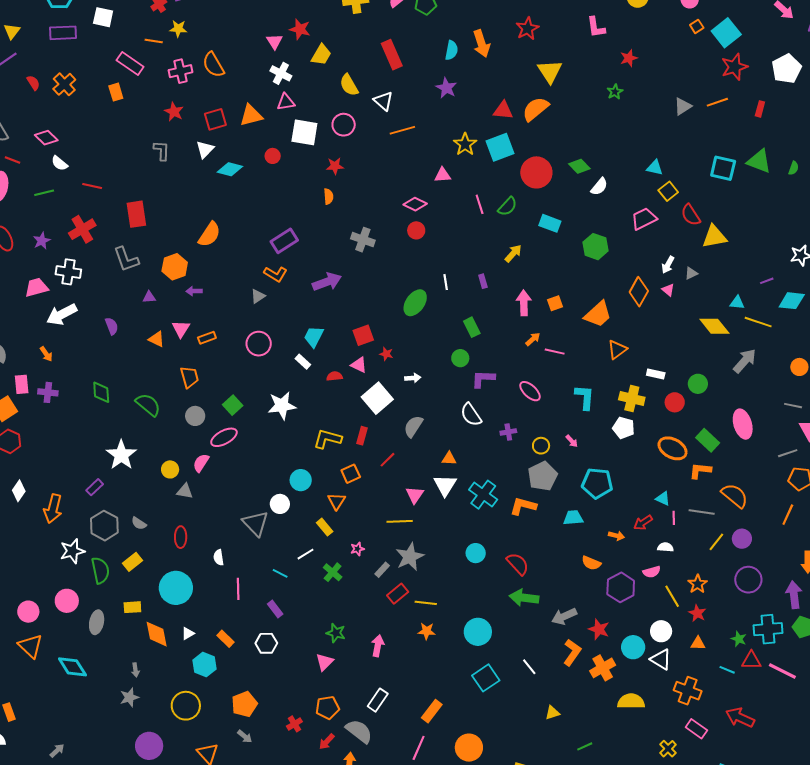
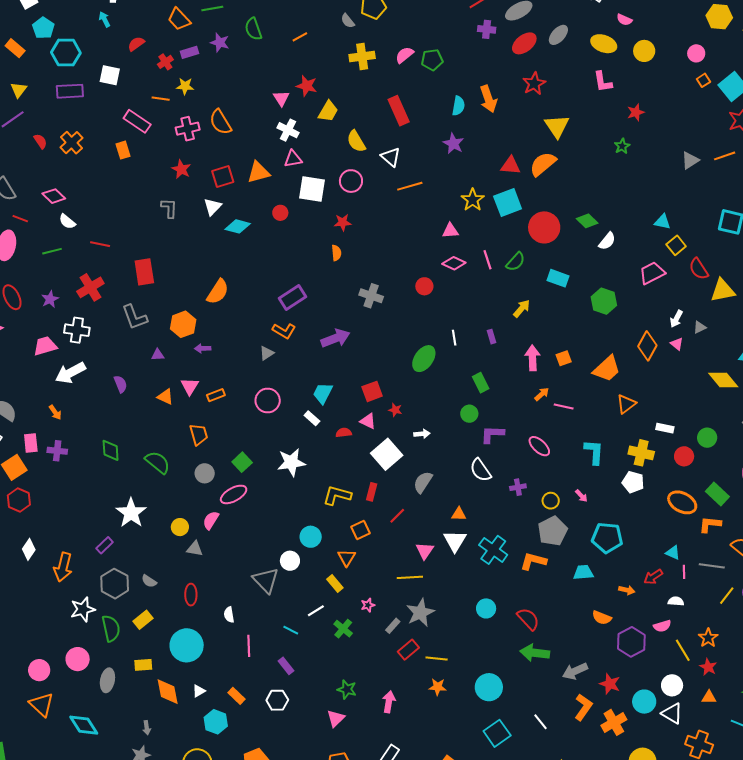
pink diamond: (415, 204) -> (454, 263), moved

